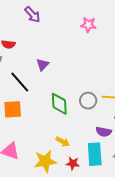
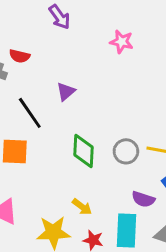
pink star: (88, 25) -> (122, 42), moved

